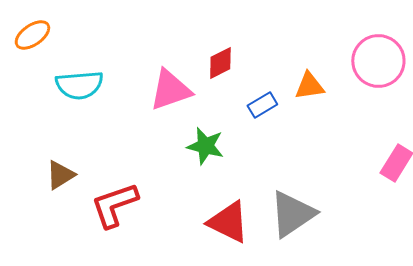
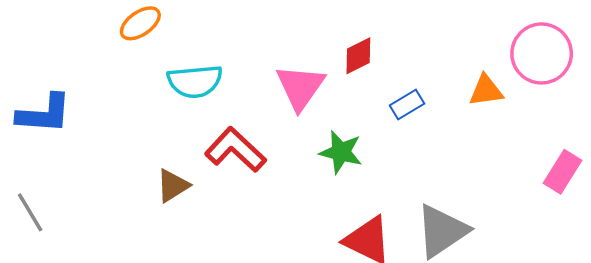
orange triangle: (309, 86) -> (486, 91), moved
pink triangle: (170, 90) -> (300, 87), turned -36
red L-shape: (114, 205) -> (235, 150), moved, turned 62

